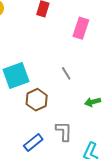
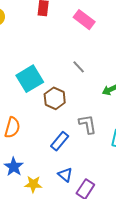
pink rectangle: (81, 28) -> (84, 20), turned -60

